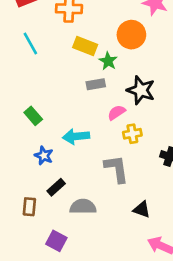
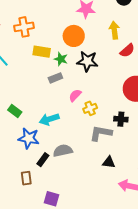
black star: (141, 90) -> (87, 61), moved
blue star: (44, 156) -> (29, 138), size x1.5
gray L-shape: (116, 169) -> (101, 133), moved, turned -60
gray semicircle: (83, 207) -> (63, 151), moved

